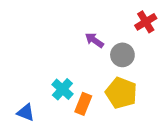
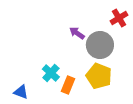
gray circle: (122, 55) -> (100, 45), size x1.4

